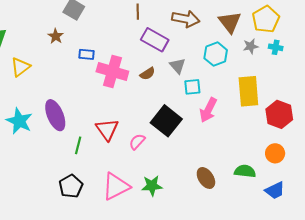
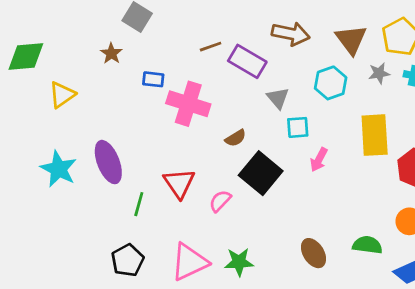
brown line: (138, 12) -> (211, 47), moved, turned 70
brown semicircle: (147, 74) -> (236, 138), moved
pink arrow: (208, 110) -> (319, 160), size x0.7

